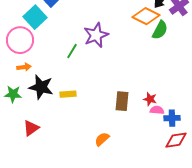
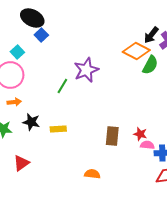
cyan square: (35, 17) -> (17, 52), moved, size x0.6
black star: (41, 87) -> (31, 122), size x0.7
orange semicircle: (102, 139) -> (92, 174), turned 49

